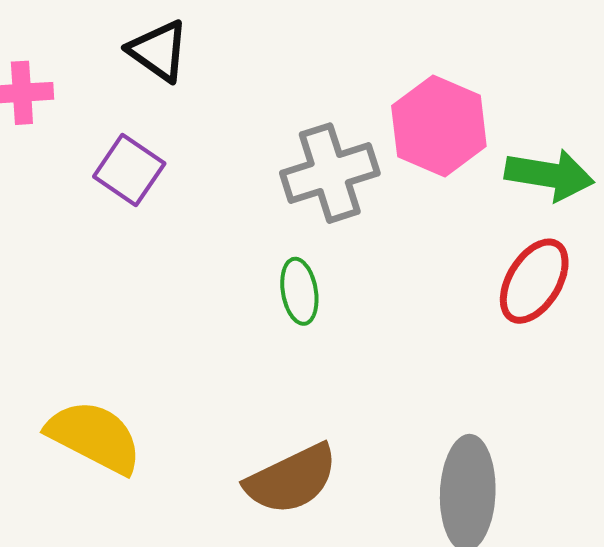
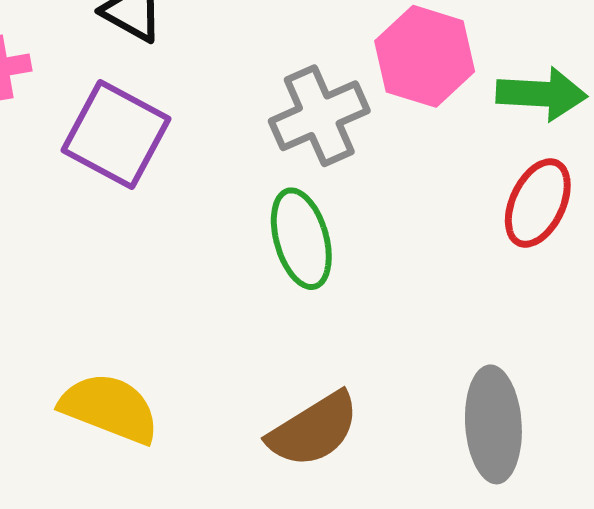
purple square: (129, 170) -> (116, 134), size x1.5
green ellipse: (299, 291) -> (301, 239), size x1.5

